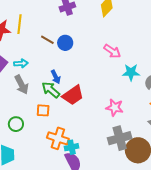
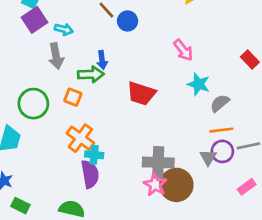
green arrow: (51, 90) -> (91, 74), turned 120
red trapezoid: (73, 95) -> (141, 93), moved, turned 35
pink star: (115, 108) -> (155, 185), moved
green circle: (16, 124) -> (33, 104), size x1.5

